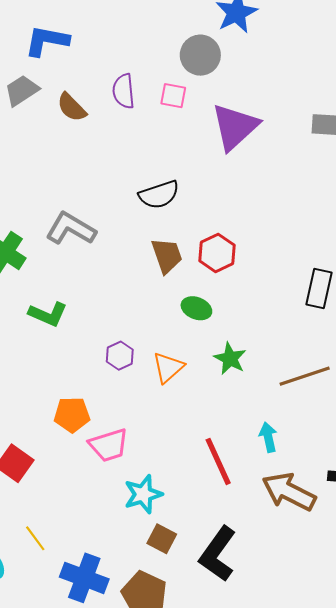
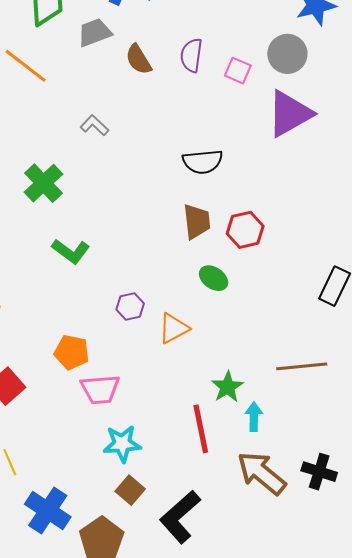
gray circle: (200, 55) -> (287, 54), moved
gray L-shape: (71, 229) -> (94, 125), moved, size x0.6
green star: (230, 359) -> (227, 387), moved

